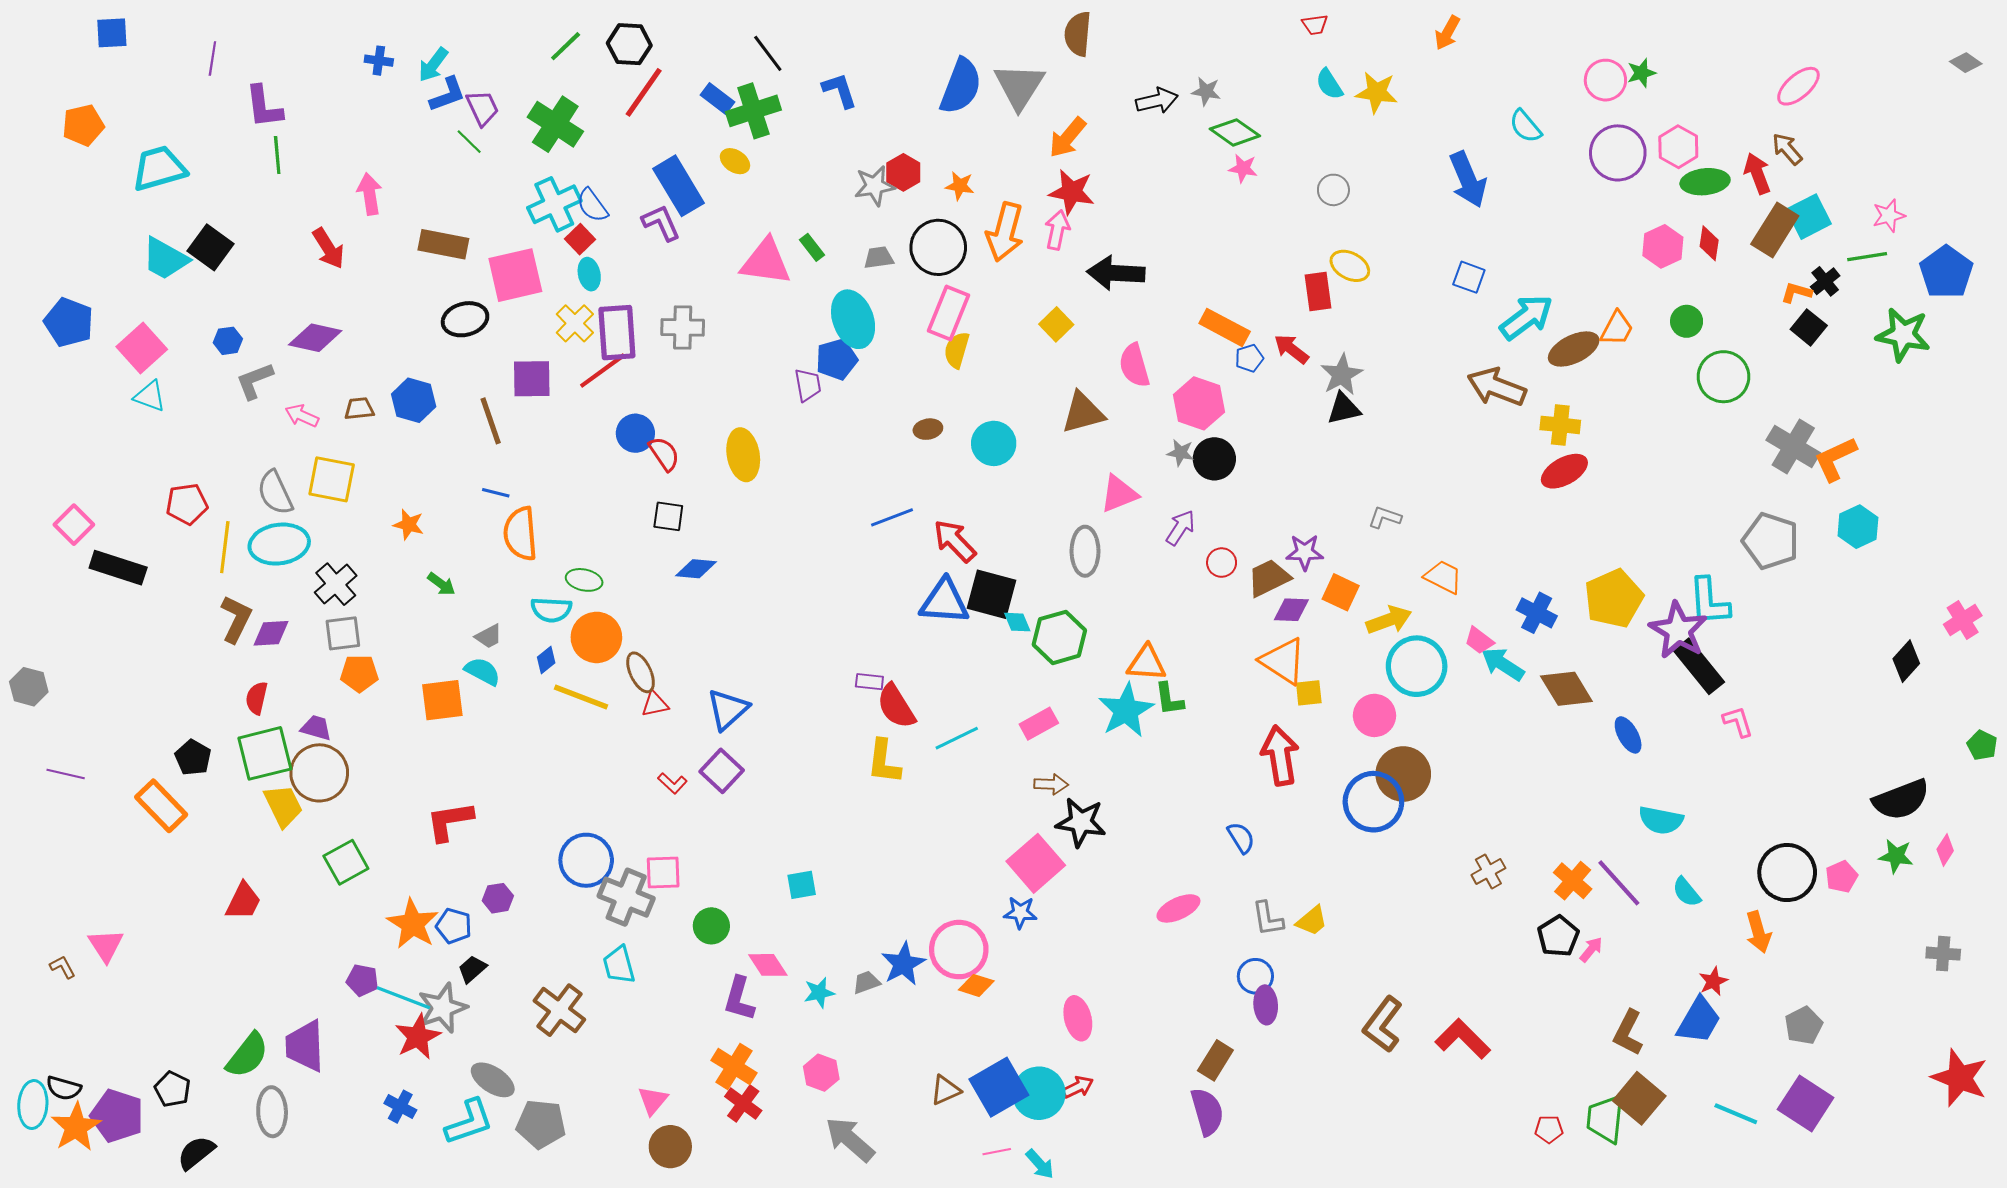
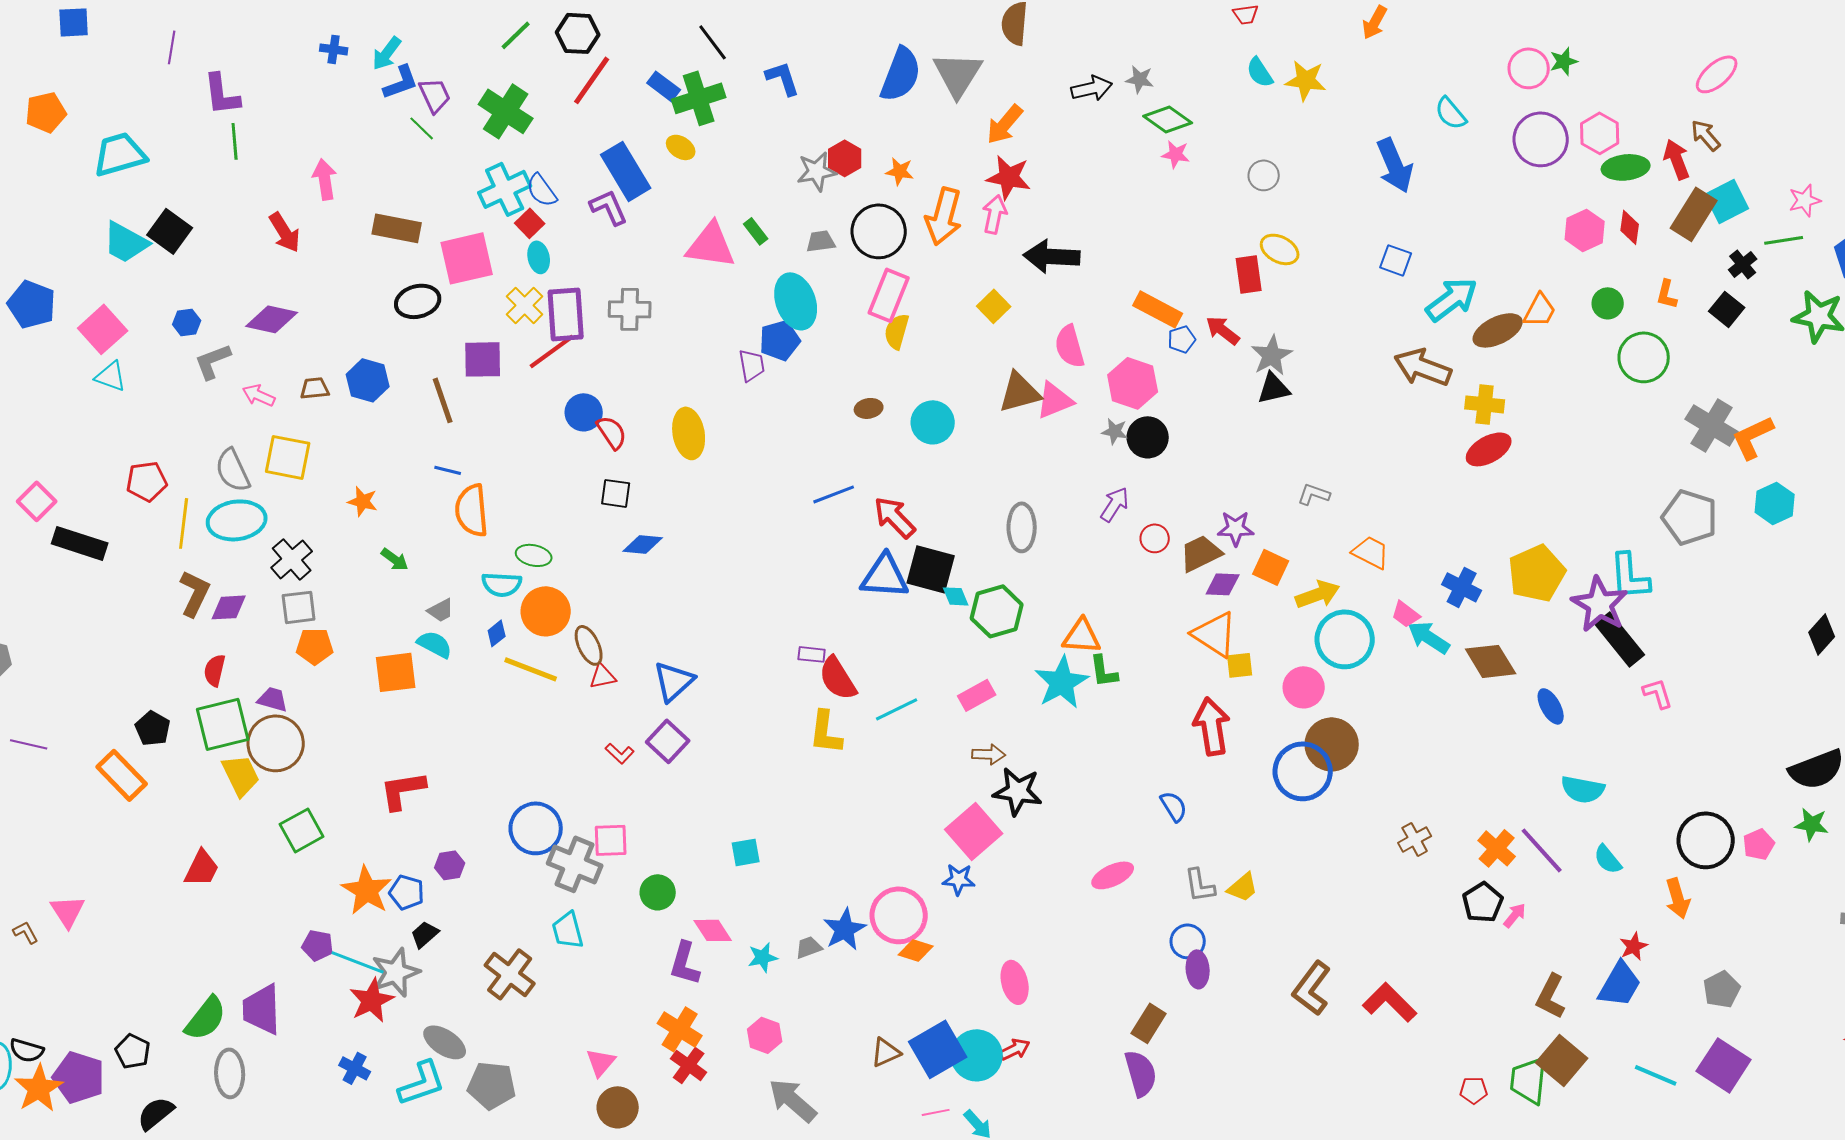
orange L-shape: (1796, 293) -> (1667, 294), moved, turned -92
pink triangle: (1119, 494) -> (1055, 400), moved

